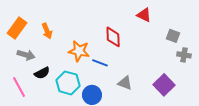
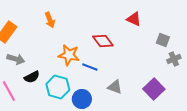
orange arrow: (47, 31) -> (50, 20), moved
red diamond: (113, 37) -> (103, 41), turned -35
gray cross: (184, 55) -> (174, 59), turned -32

